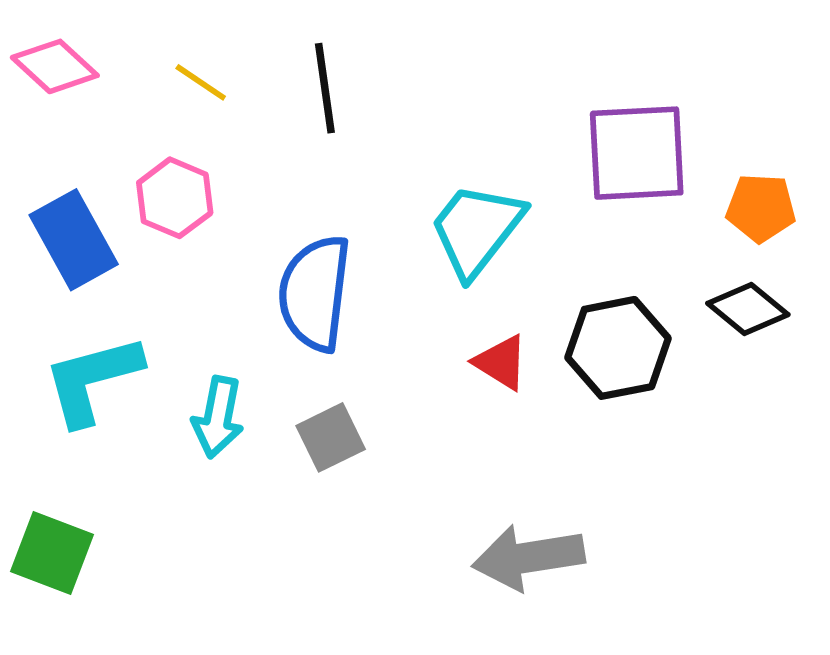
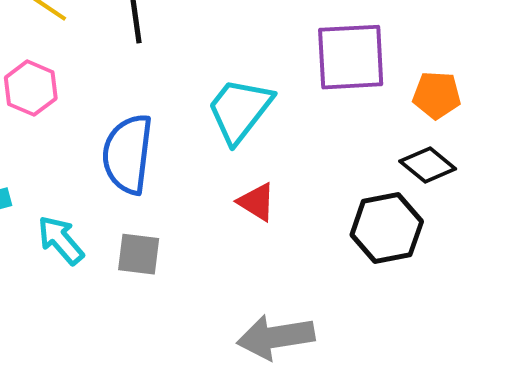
black hexagon: (618, 348) -> (387, 228), moved
cyan arrow: (218, 417) -> (61, 240), turned 128
gray square: (331, 437) -> (139, 254), turned 33

